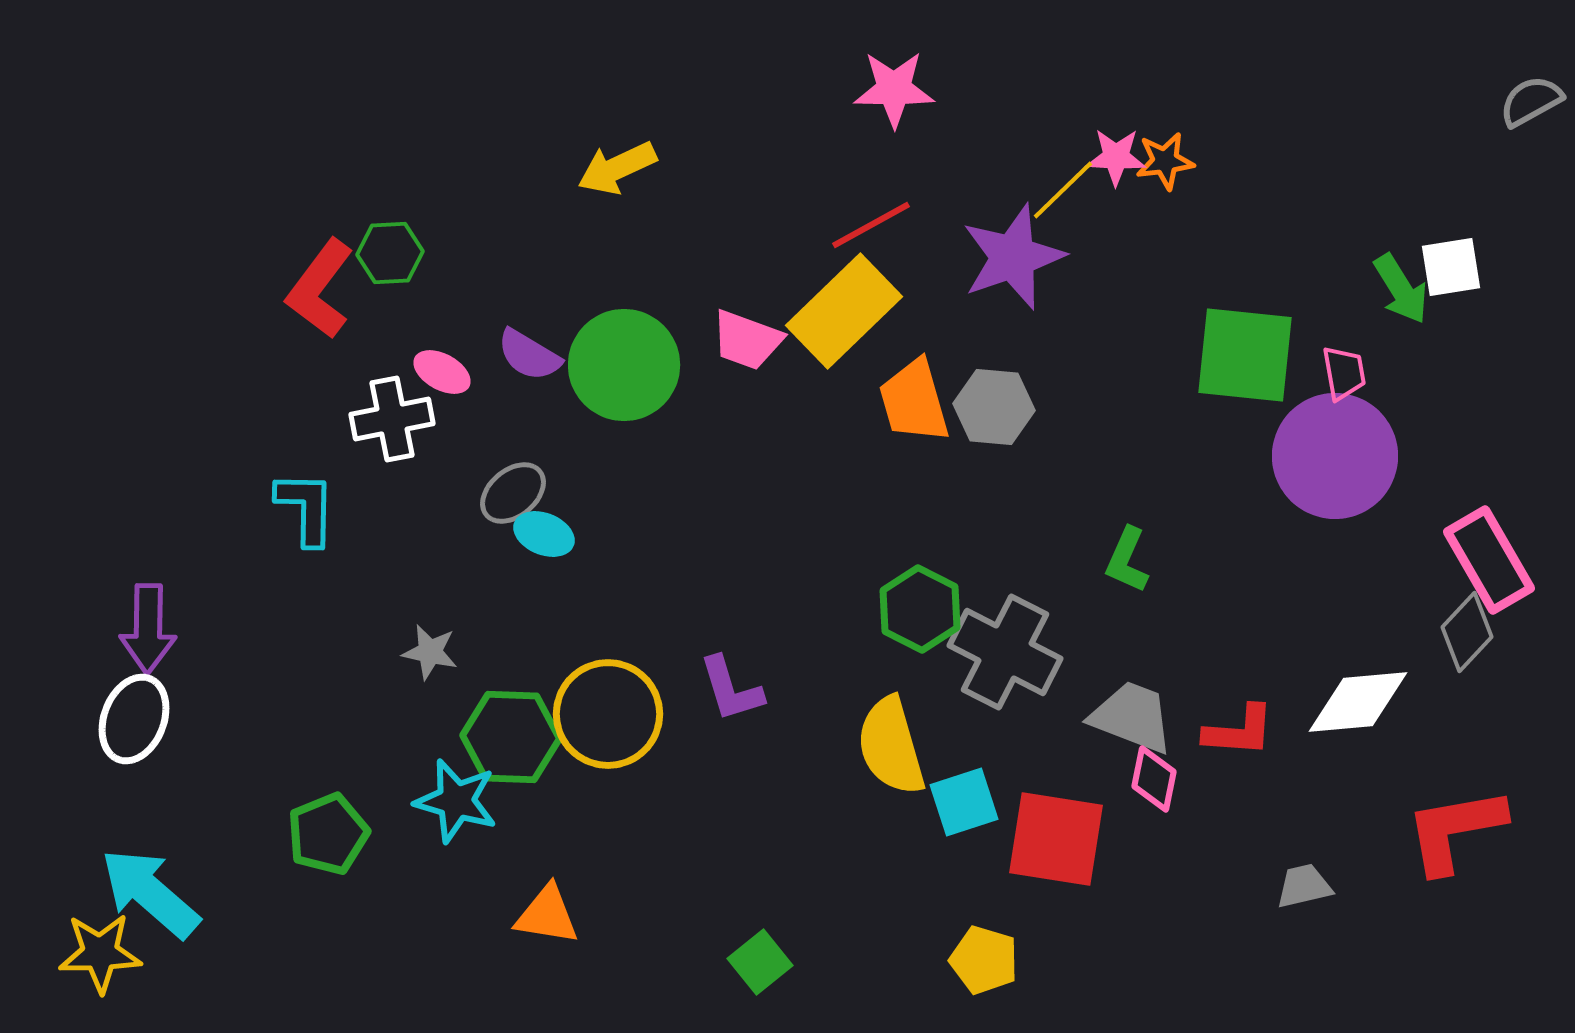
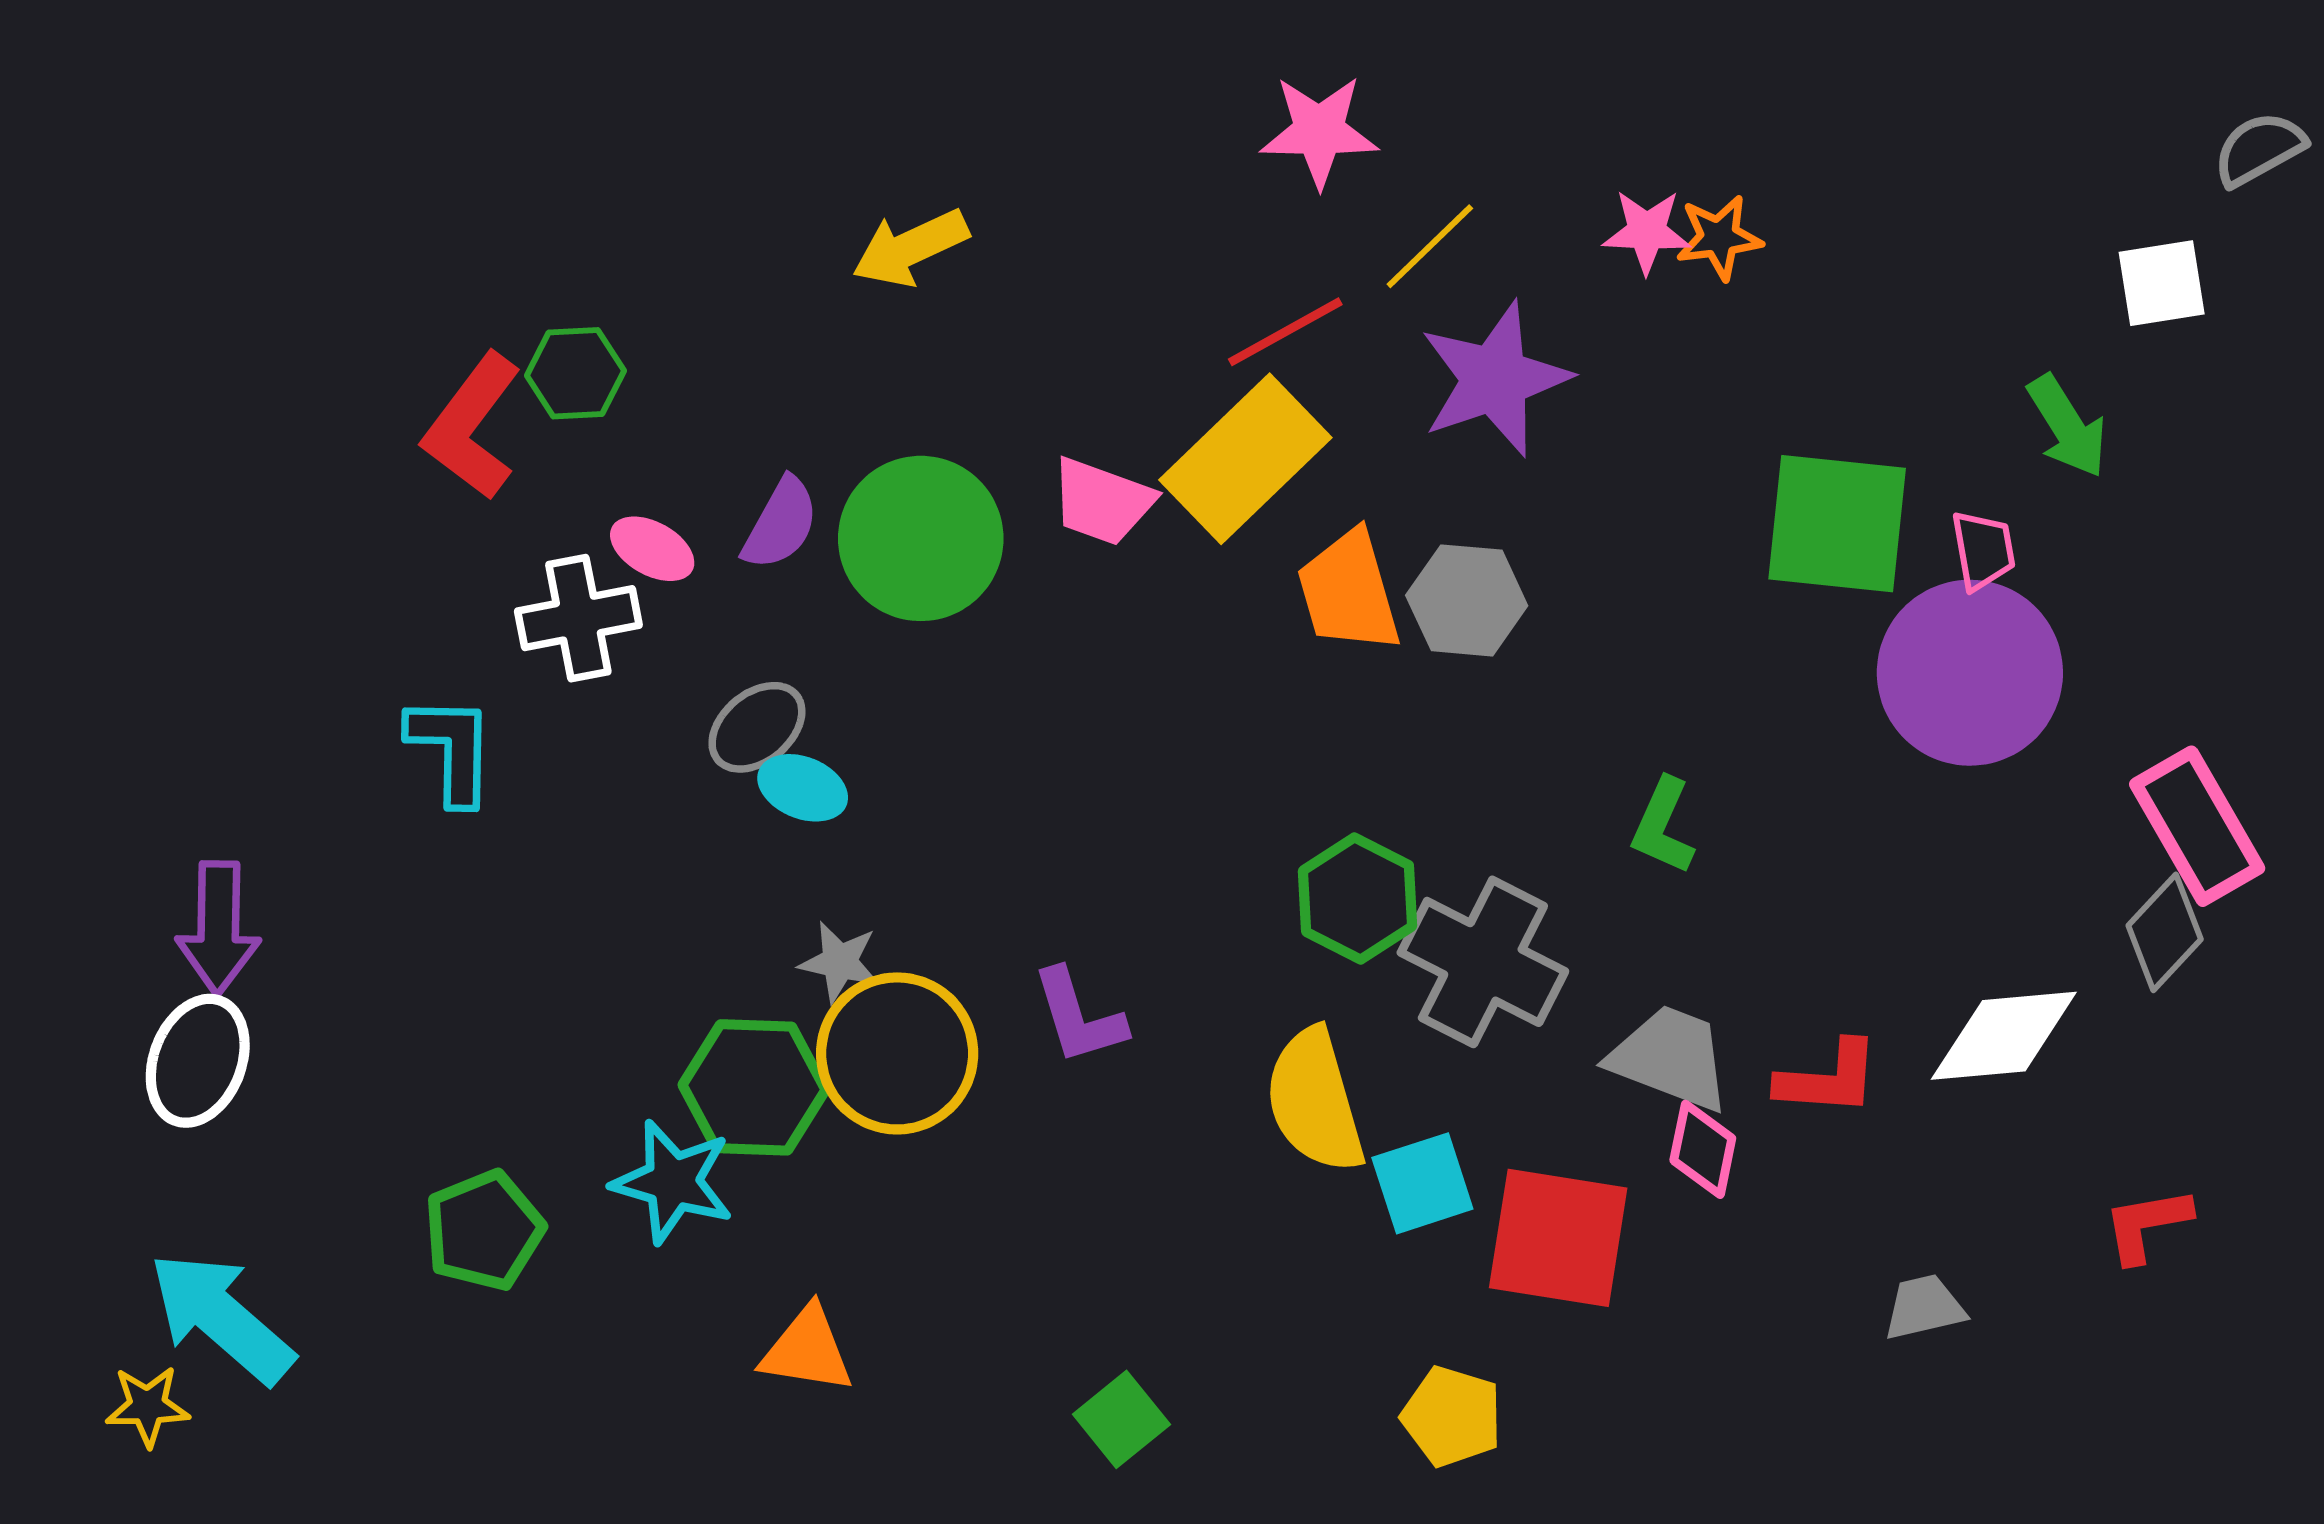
yellow line: (1063, 190) -> (1430, 246), moved
white square: (1451, 267) -> (2162, 283), moved
purple semicircle: (529, 355) -> (781, 524), turned -92
gray star: (430, 652) -> (840, 962), moved
red L-shape: (1455, 830) -> (2147, 1225), size x0.6
yellow star: (100, 953) -> (148, 1406), size x0.7

